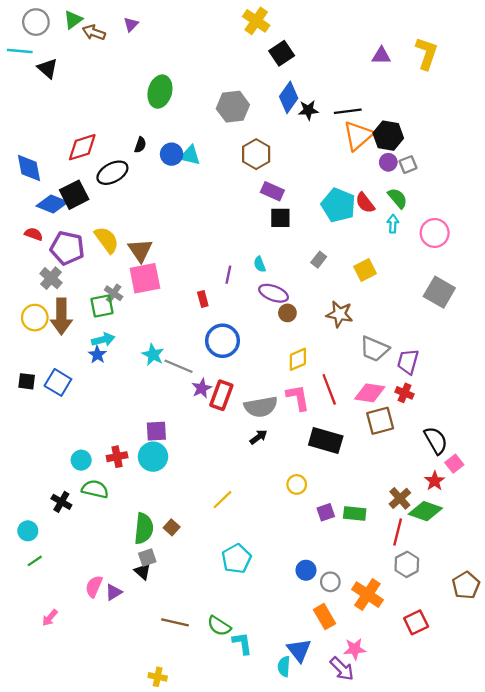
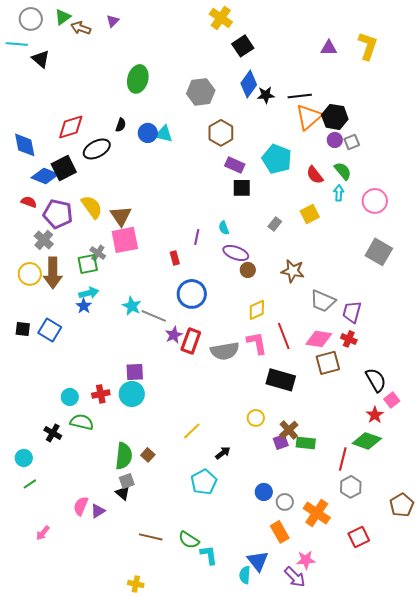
cyan pentagon: (338, 205) -> (277, 159), moved
yellow square: (365, 270) -> (310, 214), moved
black arrow: (258, 437) -> (223, 453), moved
brown cross: (400, 498) -> (289, 430), moved

